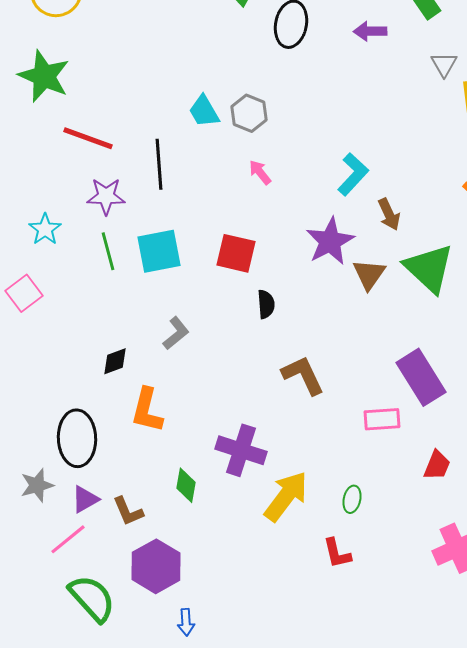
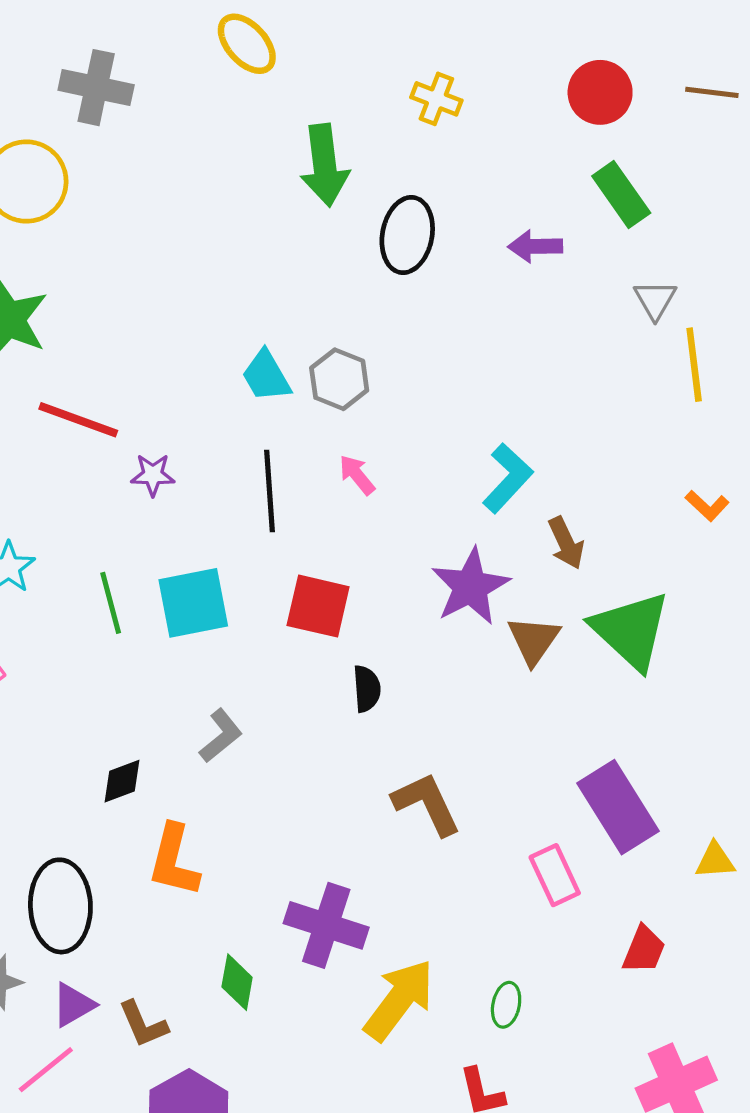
black line: (159, 164) -> (269, 491), moved
purple star: (106, 196) -> (153, 475), moved, size x0.7
pink rectangle: (382, 419) -> (555, 875), turned 69

